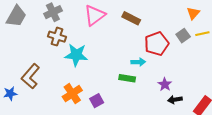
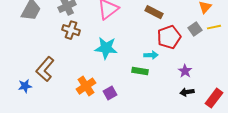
brown rectangle: (131, 18) -> (154, 12), moved
cyan star: (76, 55) -> (106, 48), moved
purple star: (165, 84) -> (185, 71), moved

